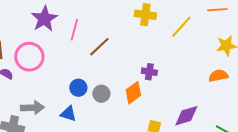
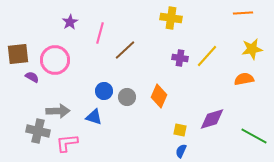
purple star: (44, 19) -> (70, 22), size x0.6
yellow line: (181, 27) -> (207, 56), moved
purple cross: (149, 72) -> (180, 58), moved
orange diamond: (133, 93) -> (159, 96), turned -30

